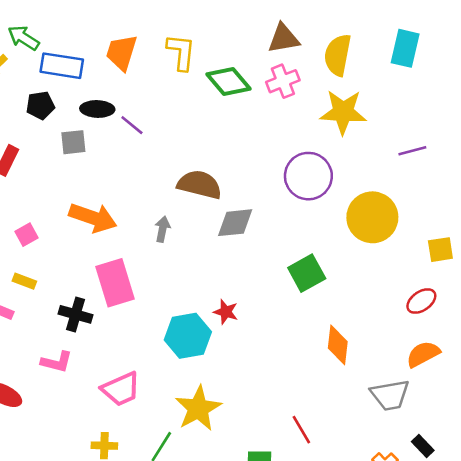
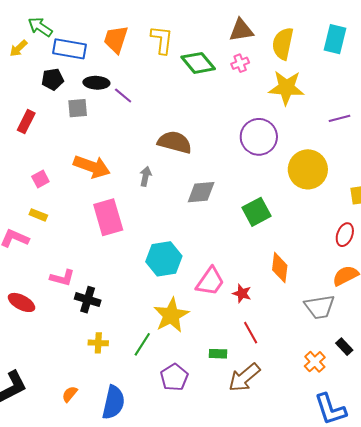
pink cross: (283, 81) -> (240, 63), size x0.7
gray diamond: (235, 223) -> (201, 192), moved
red ellipse: (421, 301) -> (345, 235), turned -35
red star: (226, 312) -> (242, 293), moved
black cross: (76, 314) -> (88, 300), moved
pink trapezoid: (121, 389) -> (210, 281), moved, turned -32

